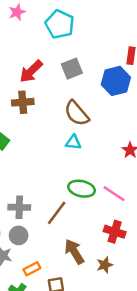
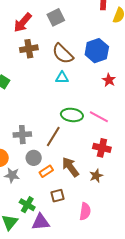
blue hexagon: (116, 81) -> (97, 51), moved
brown cross: (23, 102) -> (29, 49), moved
gray circle: (19, 235) -> (34, 158), moved
orange rectangle: (32, 269) -> (46, 171), moved

